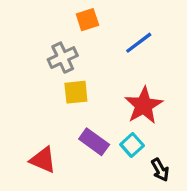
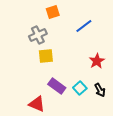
red star: (144, 105) -> (97, 61), moved, size x0.7
red triangle: (43, 160) -> (37, 104), moved
black arrow: (160, 170) -> (100, 90), moved

